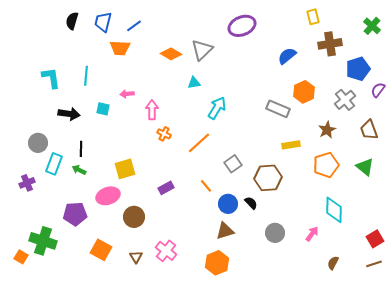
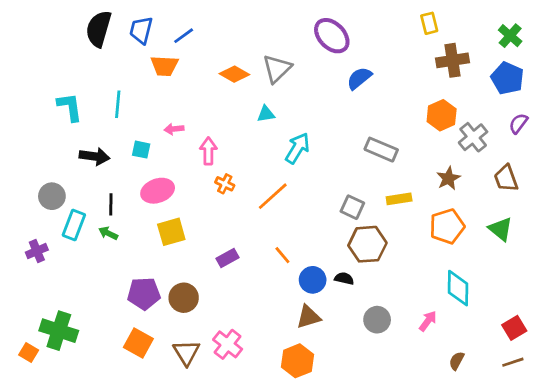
black semicircle: (72, 21) -> (99, 29), size x1.5
purple ellipse: (242, 26) -> (332, 36), turned 68
blue semicircle: (287, 56) -> (359, 78), moved
blue pentagon: (358, 69) -> (507, 78), moved, turned -30
orange hexagon: (304, 92) -> (442, 115), moved
gray square: (233, 164) -> (352, 207), moved, turned -30
pink ellipse: (108, 196) -> (158, 191), moved
black semicircle: (251, 203) -> (344, 278), turned -32
purple pentagon: (75, 214) -> (144, 294), moved
brown triangle: (136, 257) -> (186, 353), size x1.5

